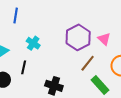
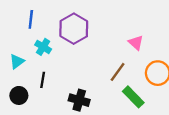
purple hexagon: (78, 37) -> (74, 29), moved
cyan cross: (33, 43) -> (43, 47), moved

